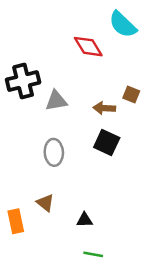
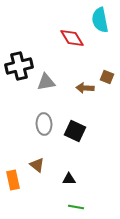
cyan semicircle: (123, 24) -> (100, 20), turned 35
black square: (107, 142) -> (75, 131), moved

